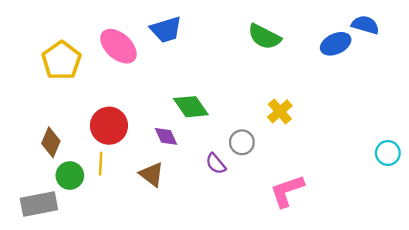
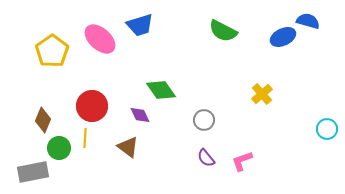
yellow cross: (280, 111) -> (262, 94), moved
purple semicircle: (216, 164) -> (206, 158), moved
pink L-shape: (287, 191) -> (242, 161), size x0.7

